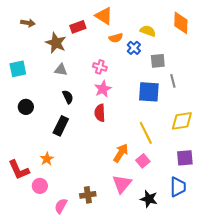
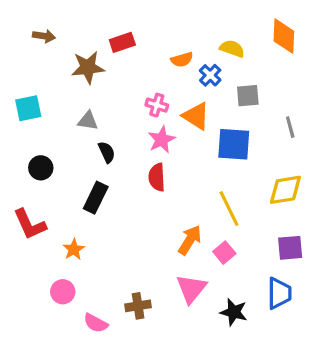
orange triangle: (104, 16) -> (196, 116), moved
brown star: (56, 43) -> (88, 67), turned -30
gray triangle: (61, 70) -> (88, 121), moved
gray line: (173, 81) -> (290, 127), moved
red L-shape: (19, 170) -> (30, 224), moved
pink semicircle: (61, 206) -> (96, 323), turned -91

